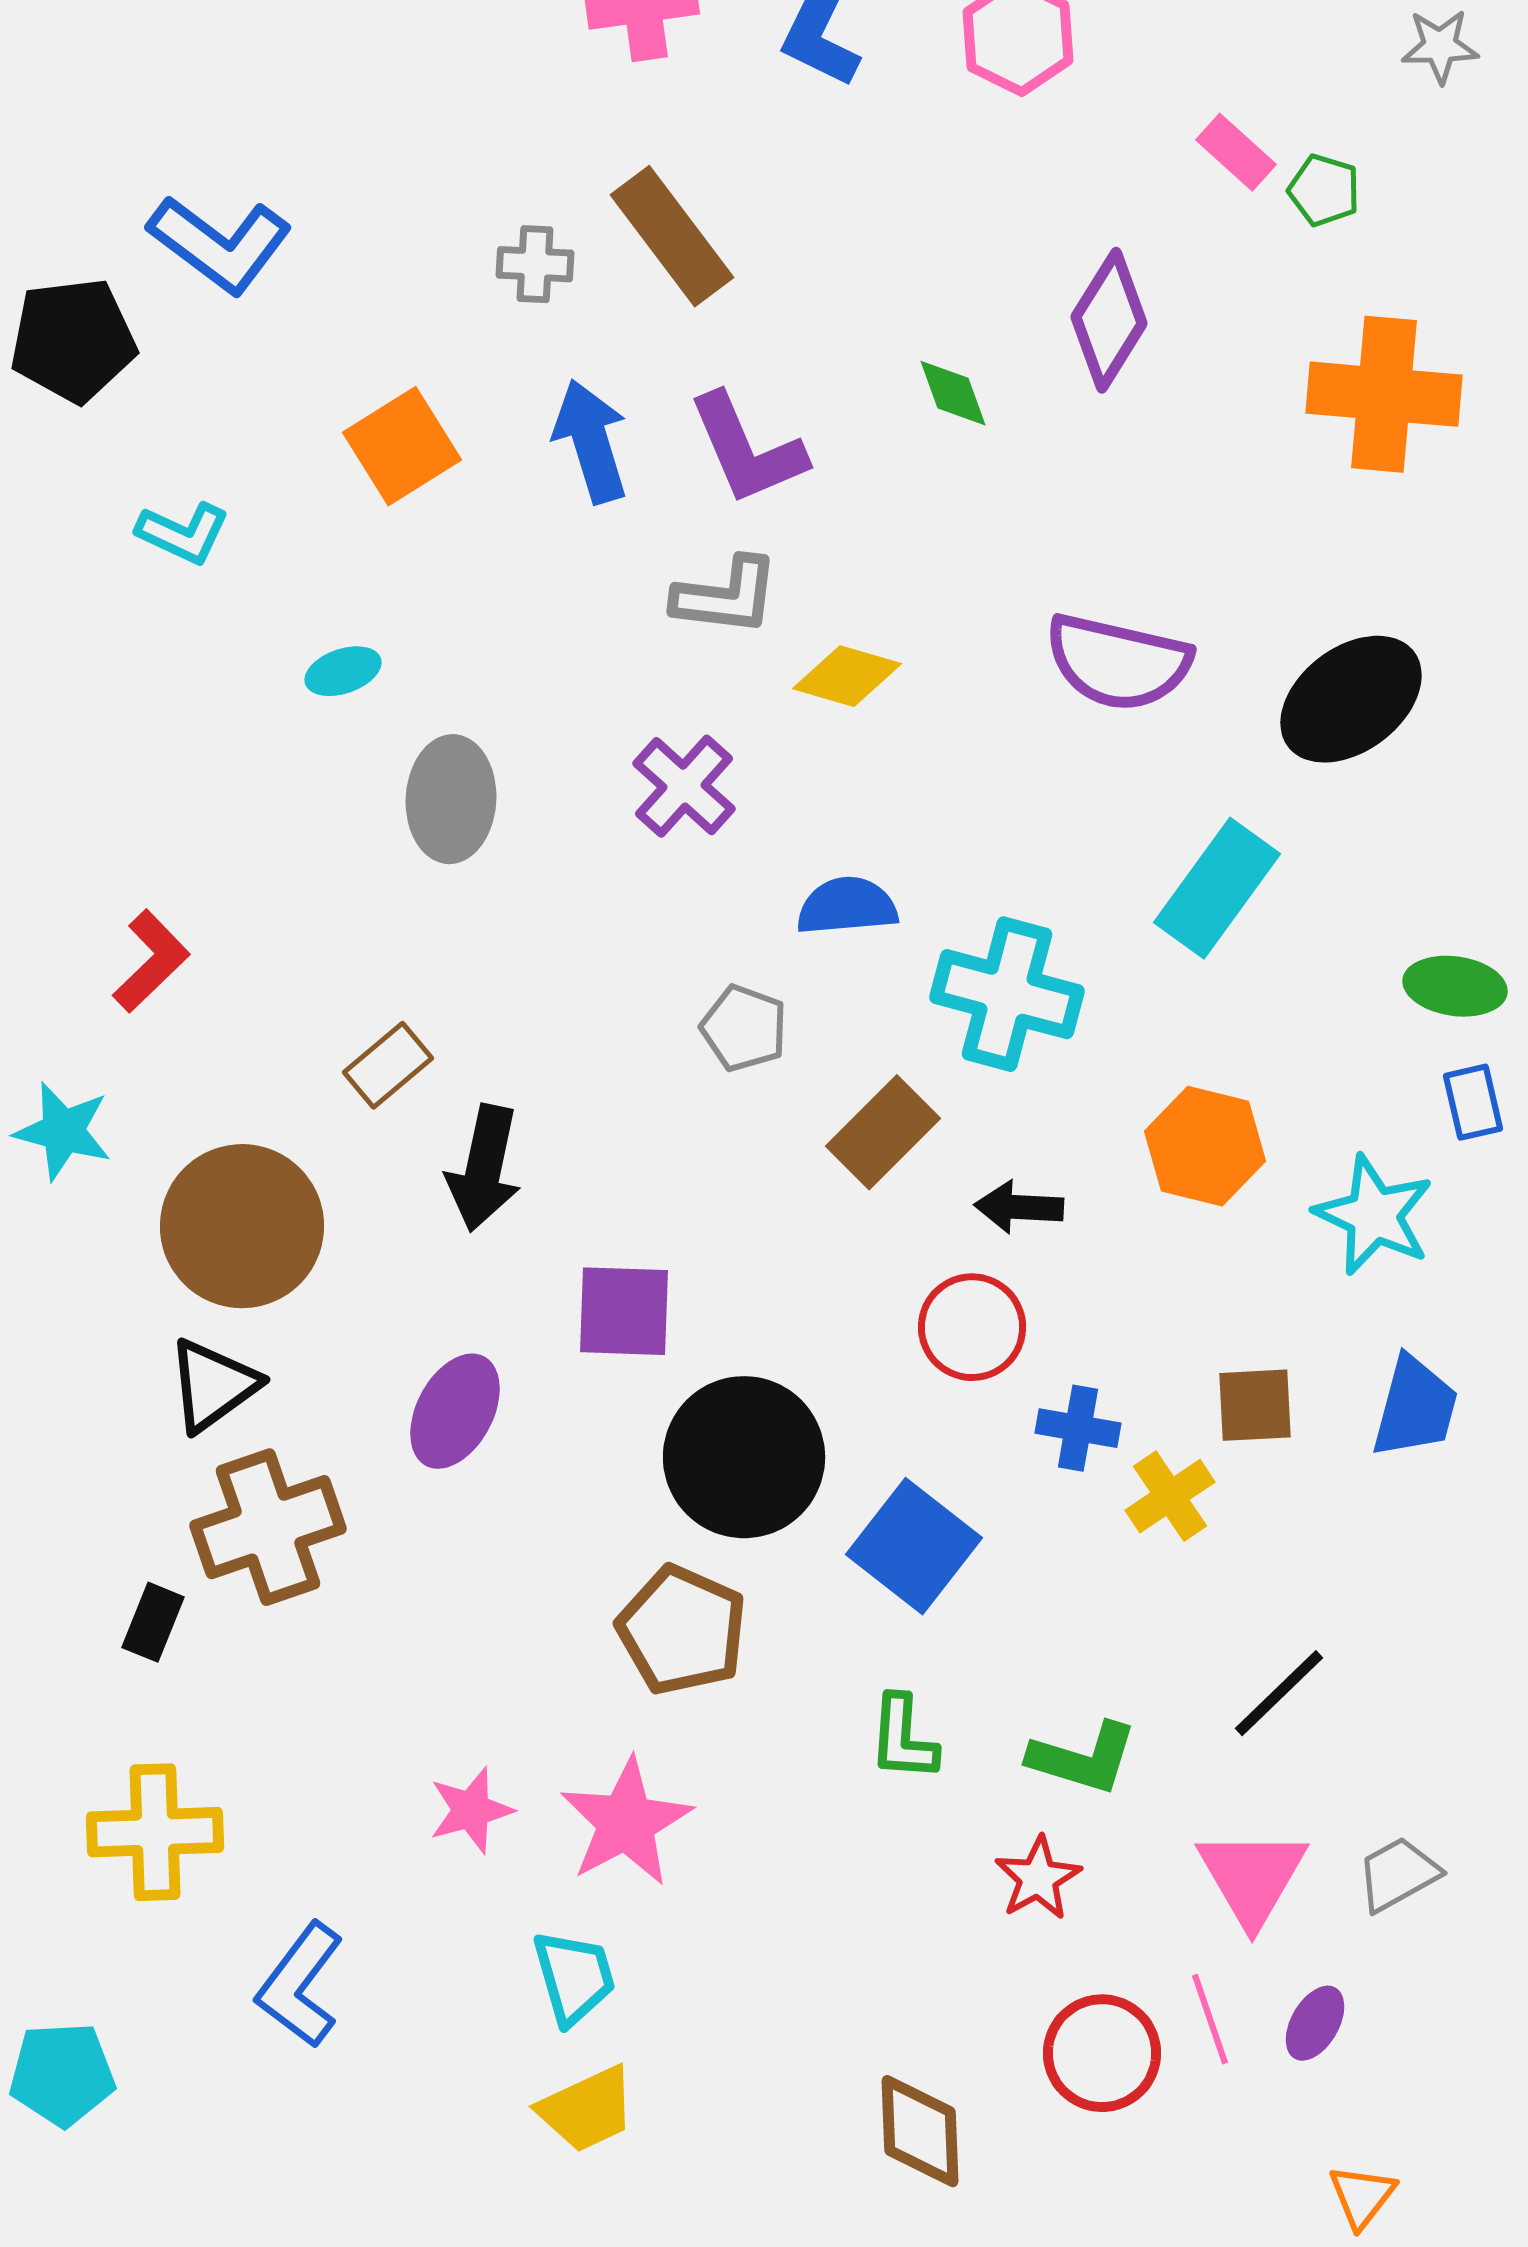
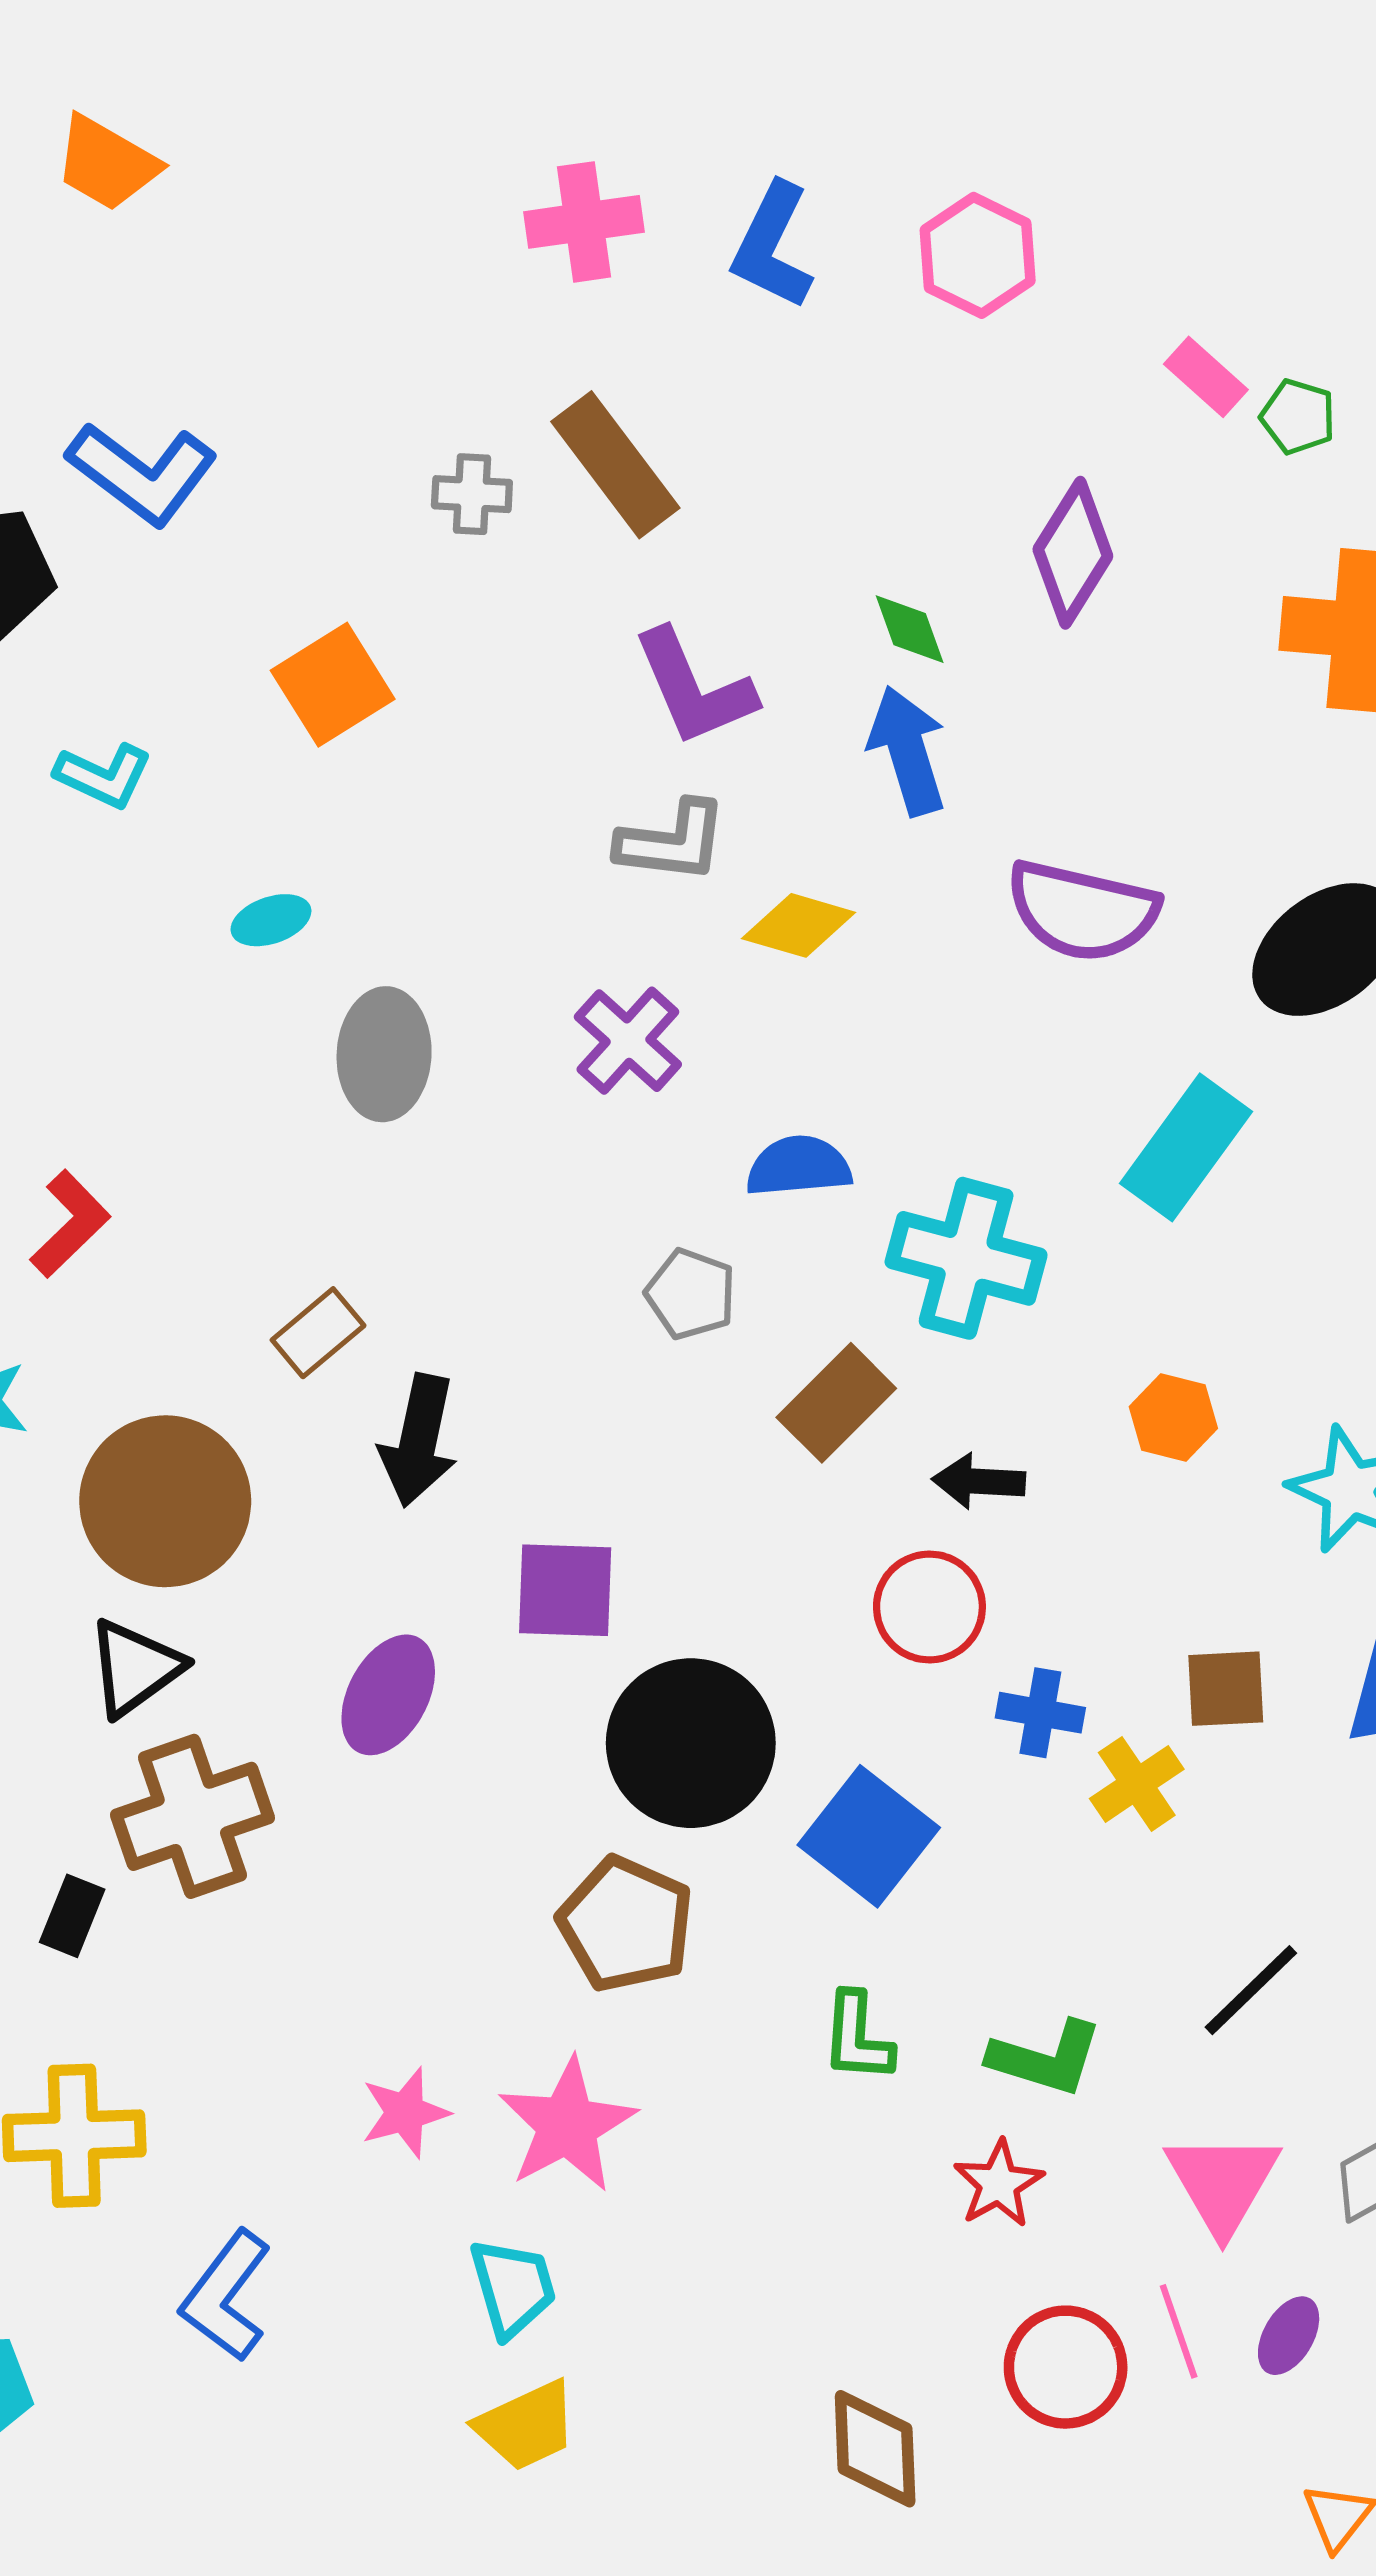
blue arrow: (591, 441) -> (907, 751), moved
orange hexagon: (1205, 1146) -> (1173, 1418), size x0.7

